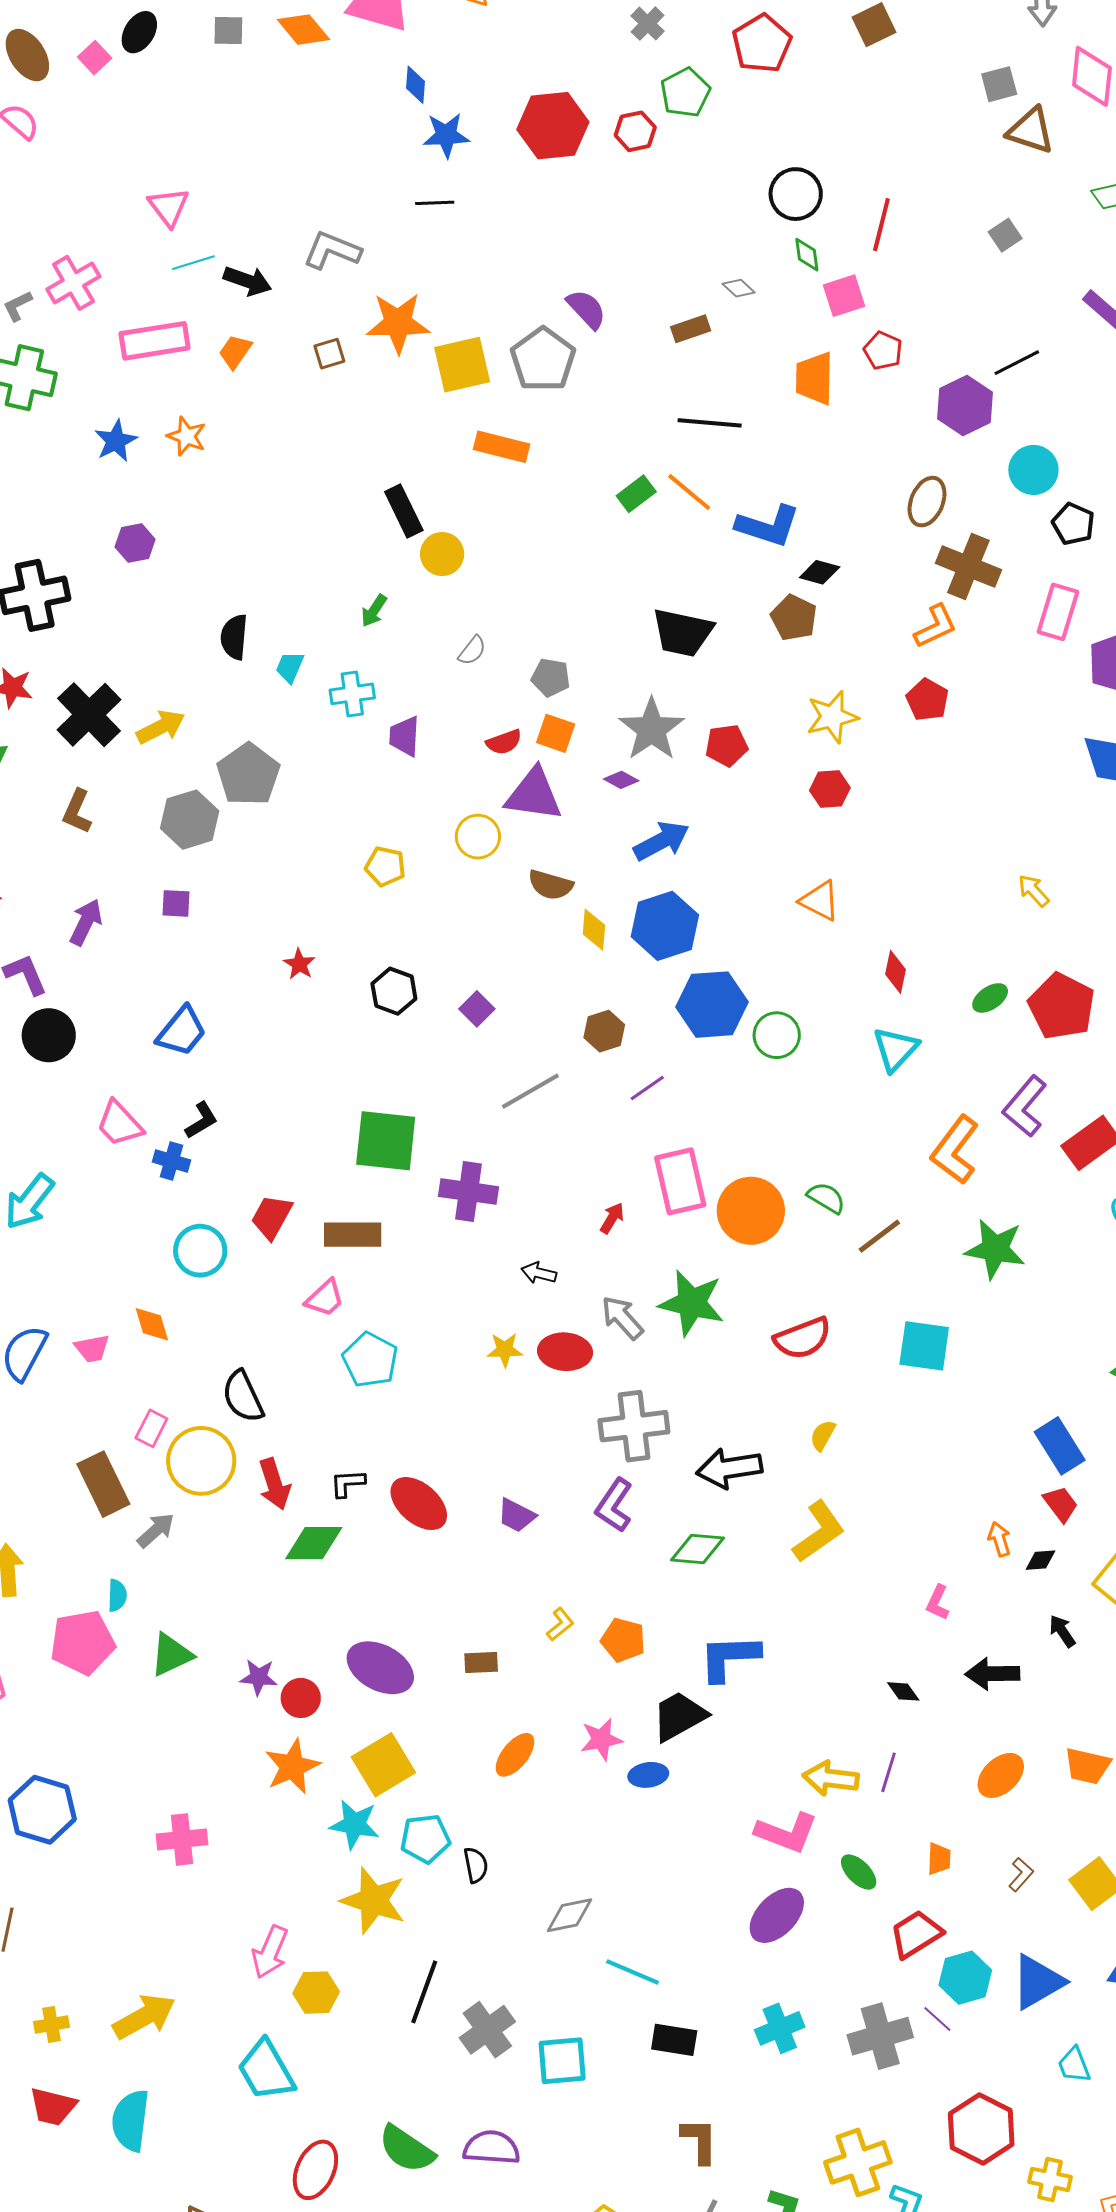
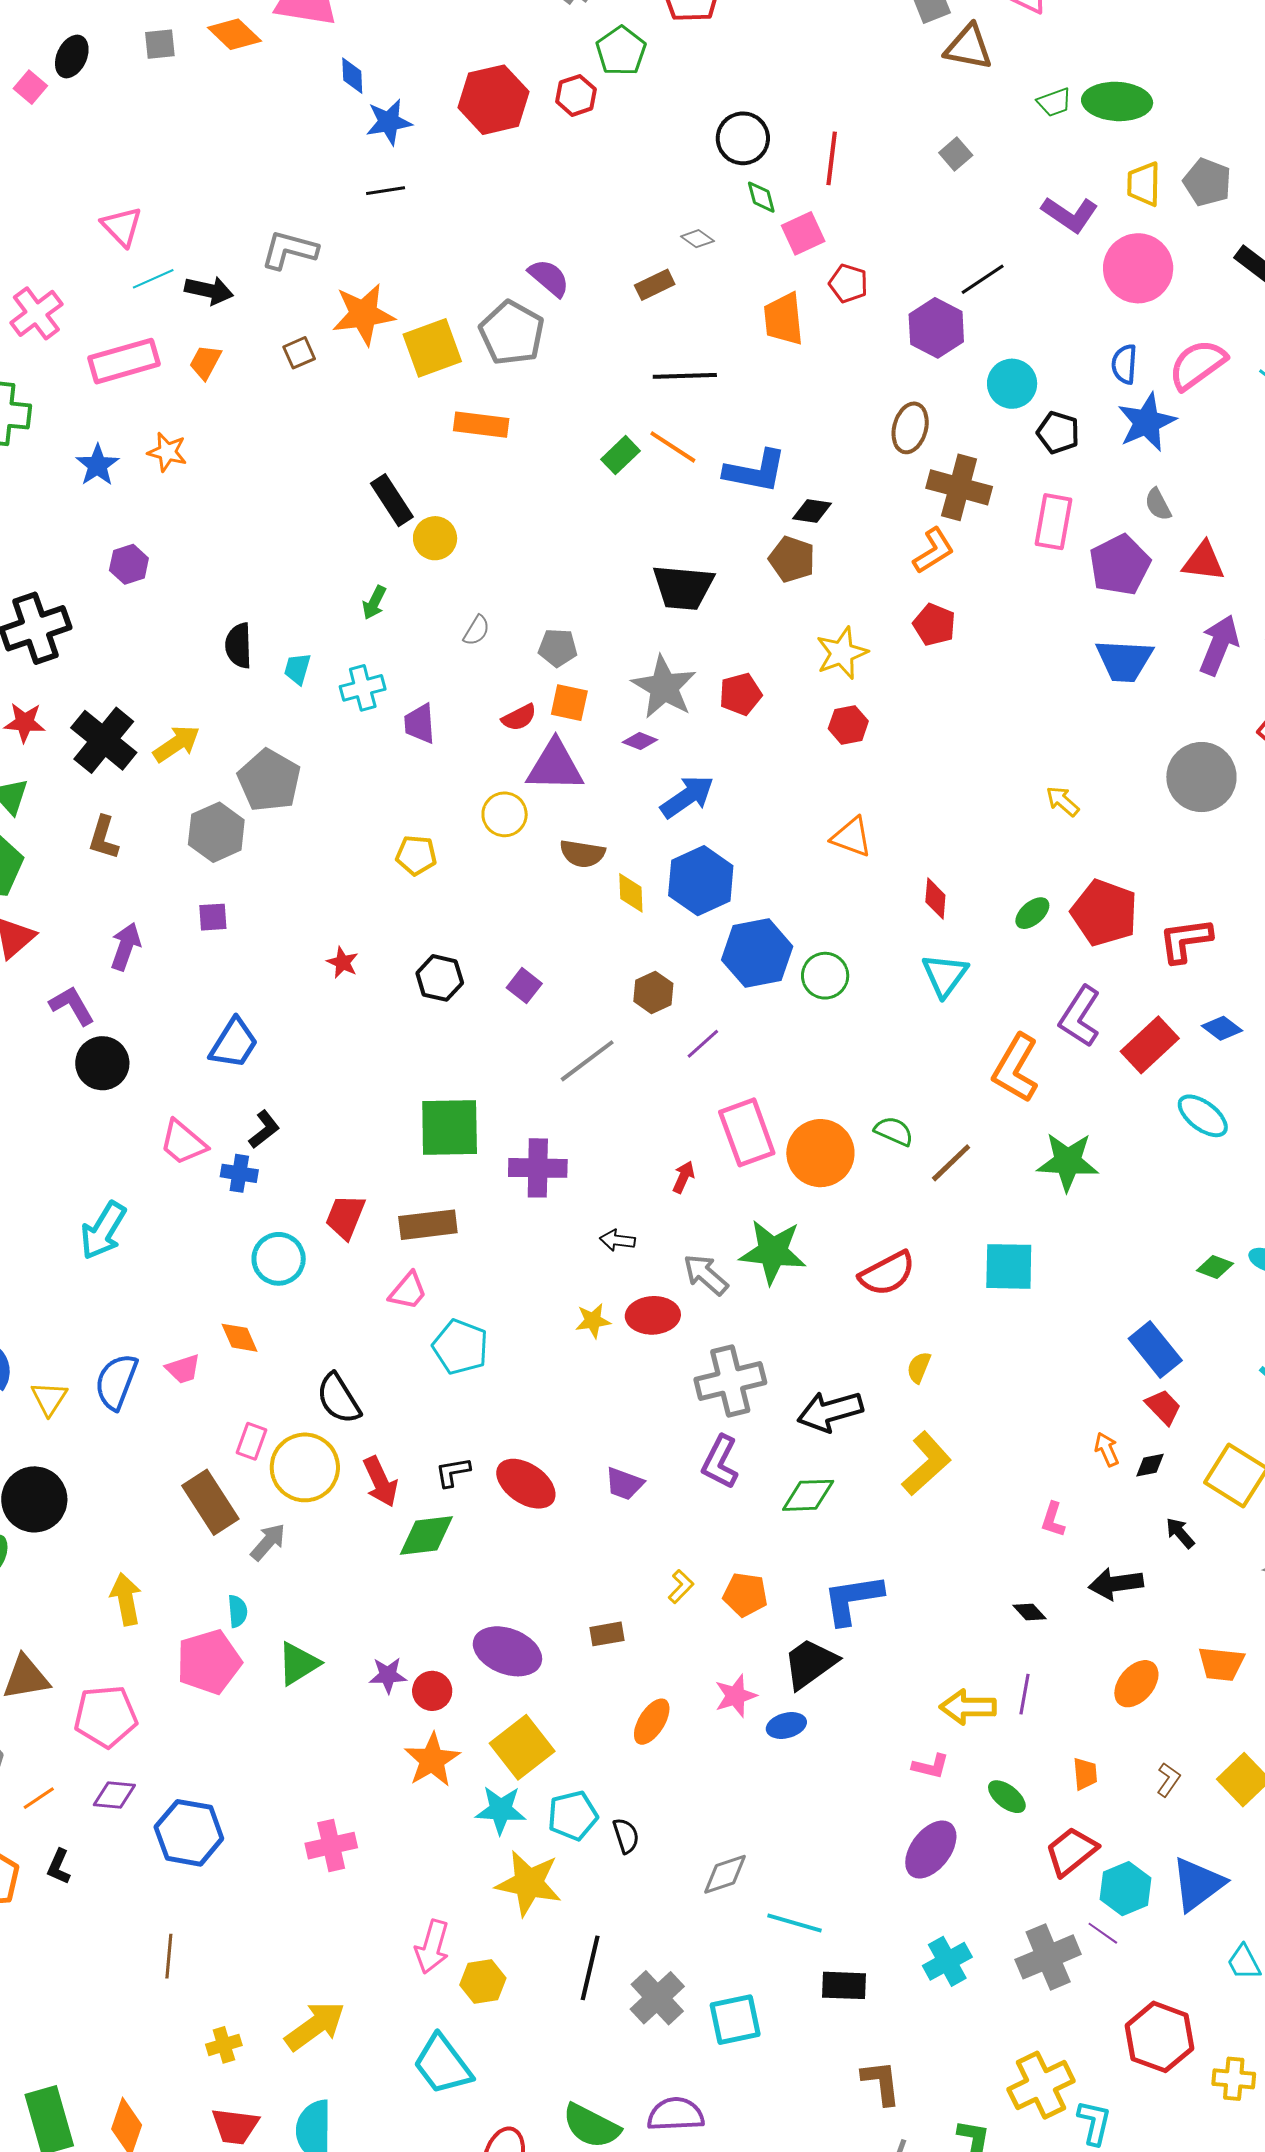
pink L-shape: (786, 1833) -> (931, 1766), size x0.6

